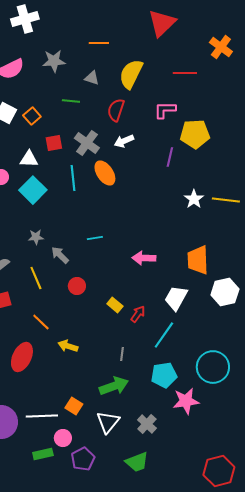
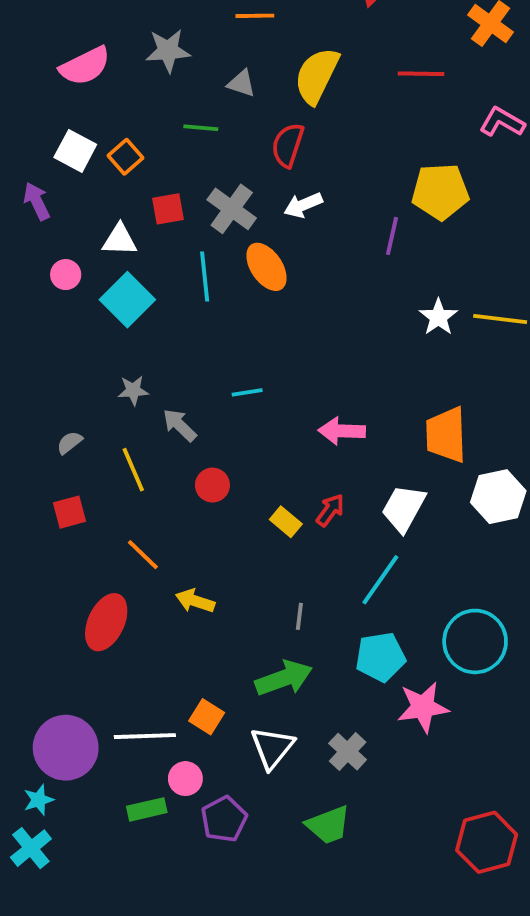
pink L-shape: (165, 110) -> (502, 122), moved, turned 30
red arrow: (138, 314) -> (330, 510), moved

